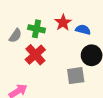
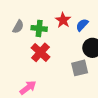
blue semicircle: (83, 30) -> (82, 25), turned -56
gray semicircle: (15, 36) -> (18, 27), moved

